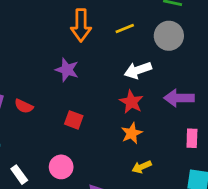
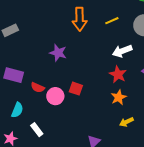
purple star: (67, 70) -> (58, 53), moved
red semicircle: (24, 106) -> (38, 87), moved
pink circle: (61, 167) -> (55, 96), moved

